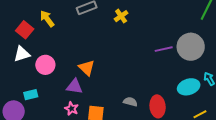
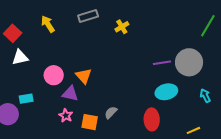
red square: (25, 30) -> (13, 33), moved
pink circle: (45, 65) -> (54, 75), moved
cyan ellipse: (189, 87) -> (166, 92), moved
gray semicircle: (130, 102) -> (111, 113), moved, turned -64

